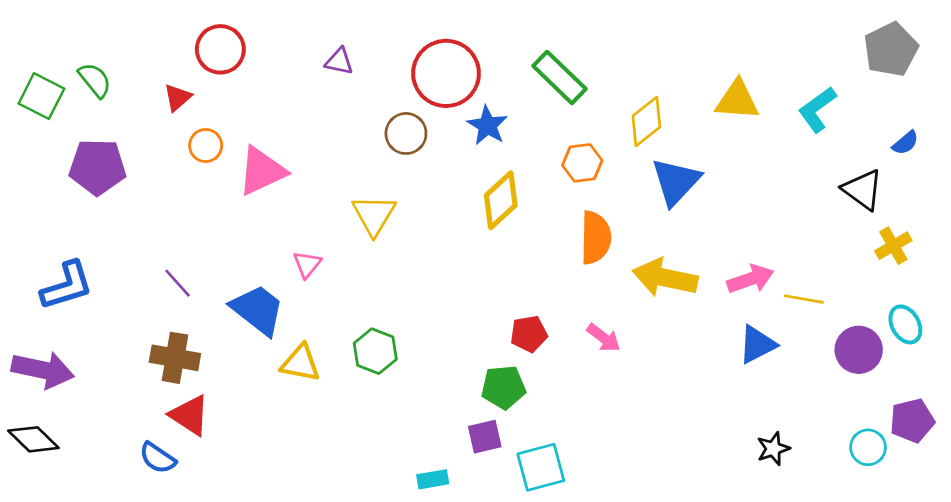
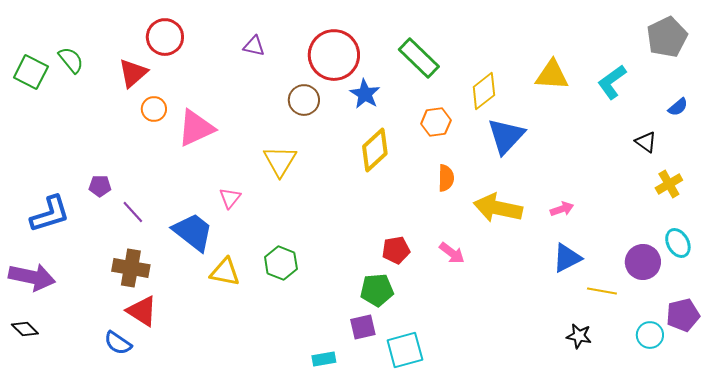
red triangle: (178, 97) -> (133, 73), size x1.4
purple pentagon: (97, 167) -> (100, 186), moved, size x0.5
black triangle: (863, 190) -> (646, 142), size x0.7
orange semicircle: (596, 238) -> (446, 178), size x0.7
pink arrow: (750, 279) -> (562, 209), size x0.7
yellow line: (804, 299) -> (602, 291), moved
black diamond: (33, 439) -> (25, 329), size x0.7
black star: (773, 449) -> (579, 336), turned 30

